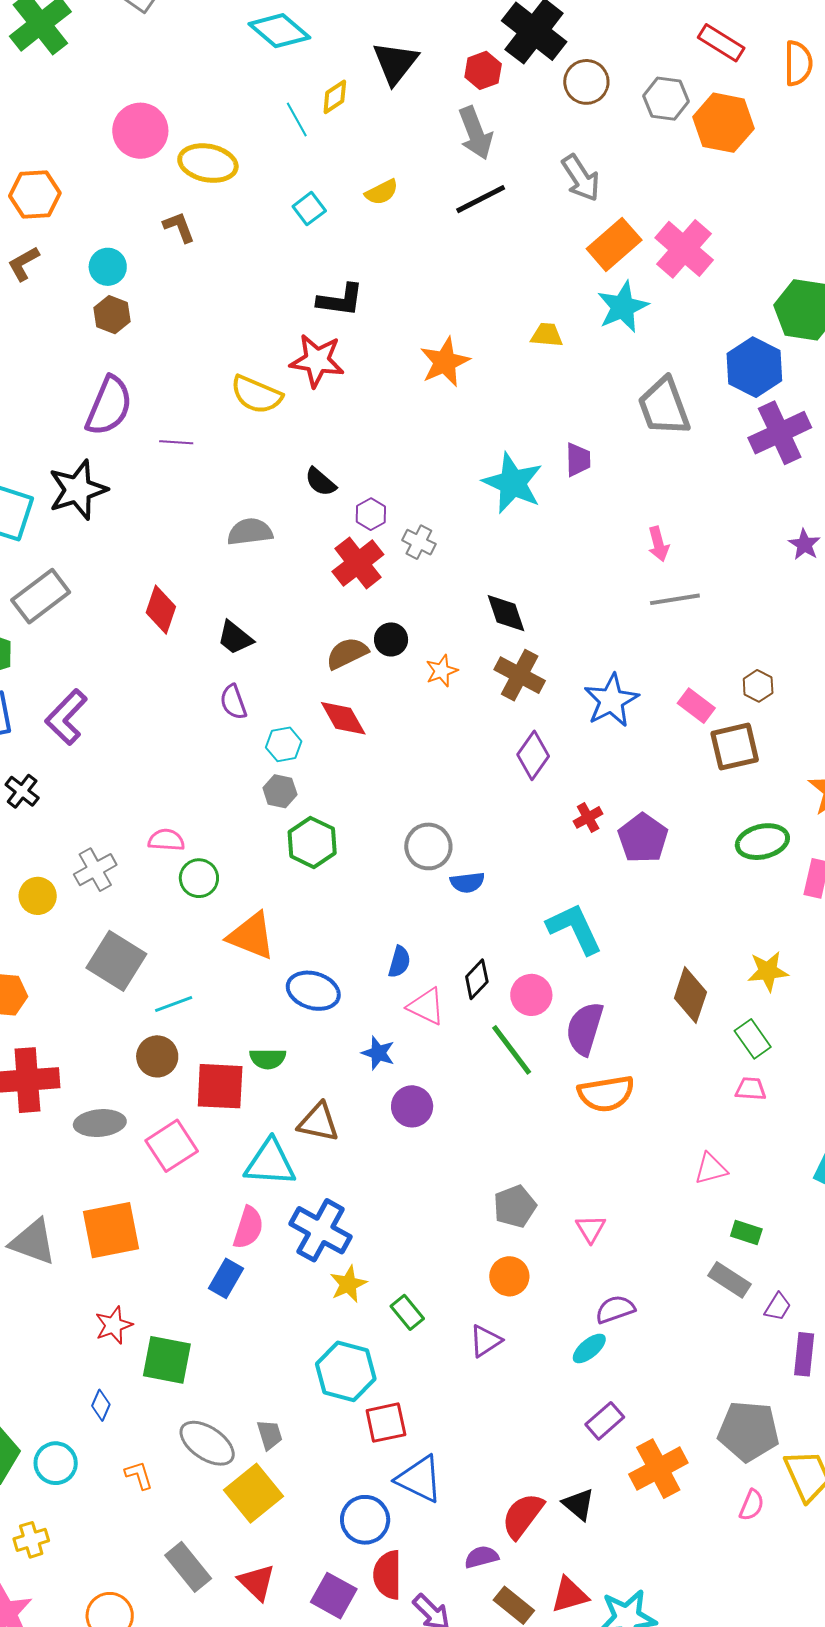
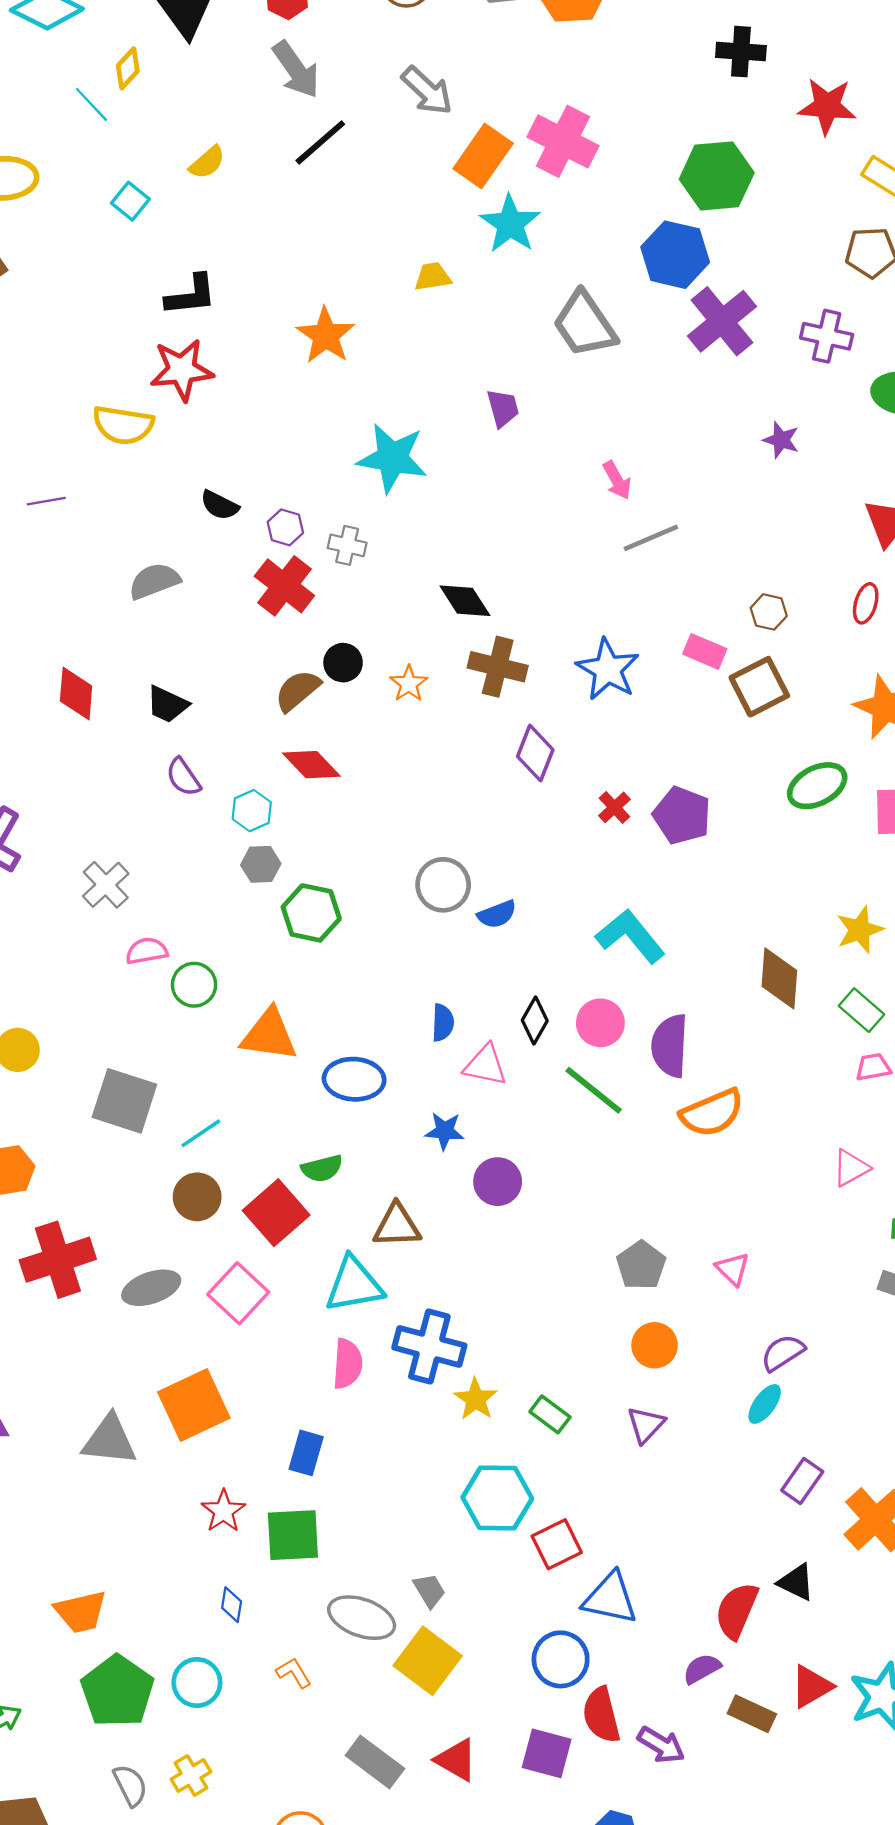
cyan star: (513, 483) -> (392, 458), moved
gray cross: (95, 870) -> (106, 885), moved
red square: (220, 1086) -> (276, 1213), turned -30
blue rectangle: (226, 1278) -> (306, 1453), moved

